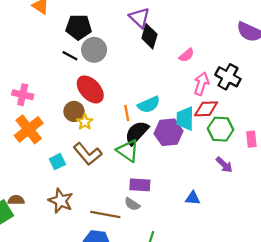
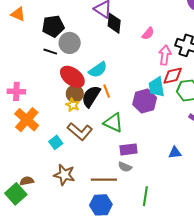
cyan semicircle: (149, 105) -> (98, 70), moved
brown circle: (74, 111) -> (75, 94), moved
black semicircle: (137, 133) -> (91, 96), moved

